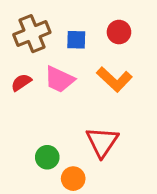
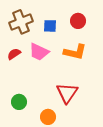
orange L-shape: (114, 79) -> (75, 52), turned -30
green circle: (47, 157) -> (19, 102), moved

